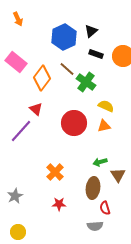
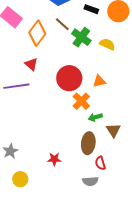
yellow semicircle: (106, 106) -> (107, 44), moved
purple line: (21, 131) -> (16, 86), turned 40
orange cross: (55, 172) -> (81, 101), moved
yellow circle: (18, 232) -> (20, 179), moved

